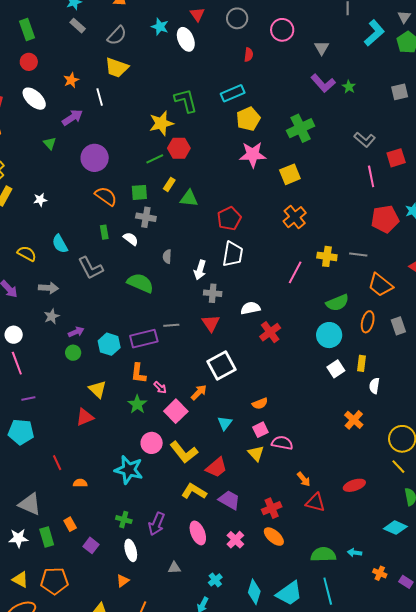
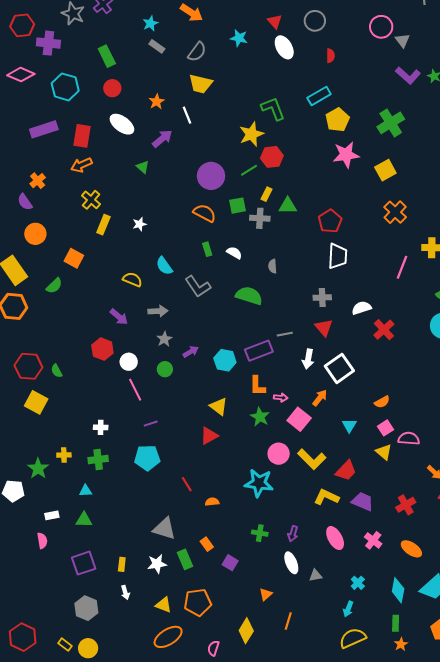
pink circle: (282, 30) -> (381, 27), moved
white ellipse: (186, 39) -> (284, 47), moved
purple circle: (95, 158) -> (211, 176), moved
gray cross: (146, 217) -> (260, 218), moved
white arrow: (200, 270) -> (308, 359), moved
green circle: (73, 353) -> (165, 369), moved
pink arrow: (160, 387) -> (281, 397), turned -32
purple arrow: (157, 524) -> (293, 534), size x0.7
orange ellipse: (274, 537) -> (411, 549), moved
white ellipse: (131, 550) -> (291, 563), moved

